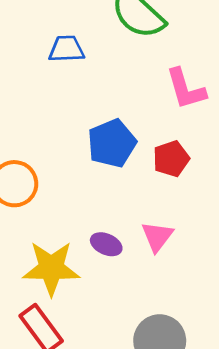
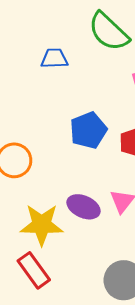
purple ellipse: (106, 244) -> (84, 207), size x1.4

